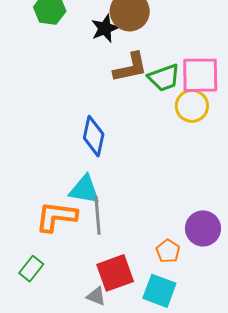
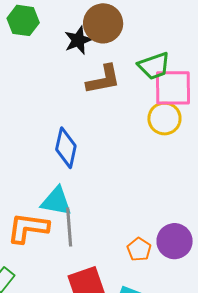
green trapezoid: (164, 78) -> (154, 66), moved
orange pentagon: (168, 251) -> (139, 249), moved

